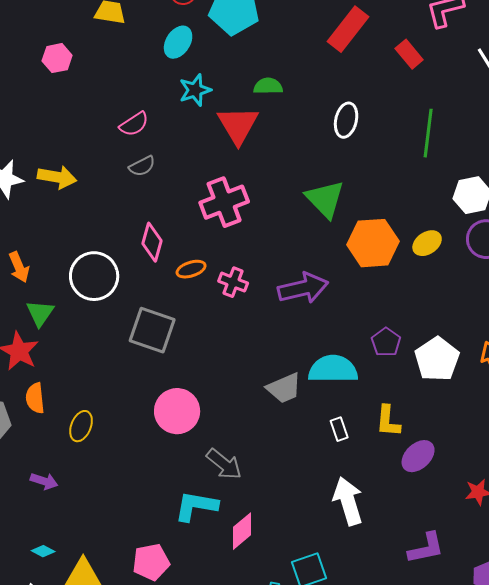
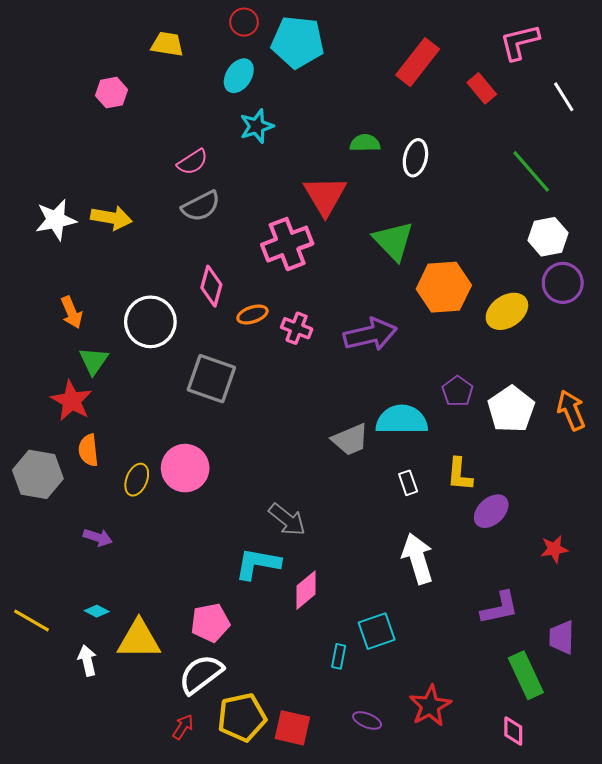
green semicircle: (268, 86) -> (365, 143), moved
red triangle: (238, 125) -> (325, 196), moved
green line: (428, 133) -> (531, 171), moved, turned -48
gray semicircle: (142, 166) -> (201, 206), size x1.4
yellow ellipse: (427, 243) -> (507, 311), moved, size x1.4
pink circle: (177, 411) -> (185, 468), moved

